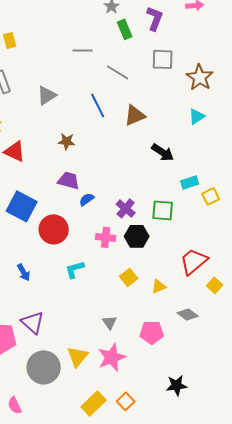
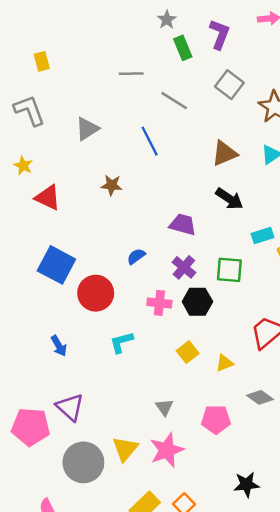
gray square: (163, 59) -> (229, 85), turned 35
brown triangle: (135, 115) -> (224, 153), moved
purple trapezoid: (69, 180) -> (183, 224), moved

